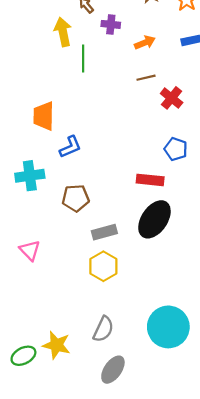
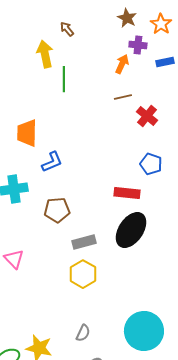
purple cross: (111, 24) -> (138, 45), moved
orange arrow: (145, 43) -> (122, 64), turned -42
gray semicircle: (103, 329) -> (83, 333), size x0.7

